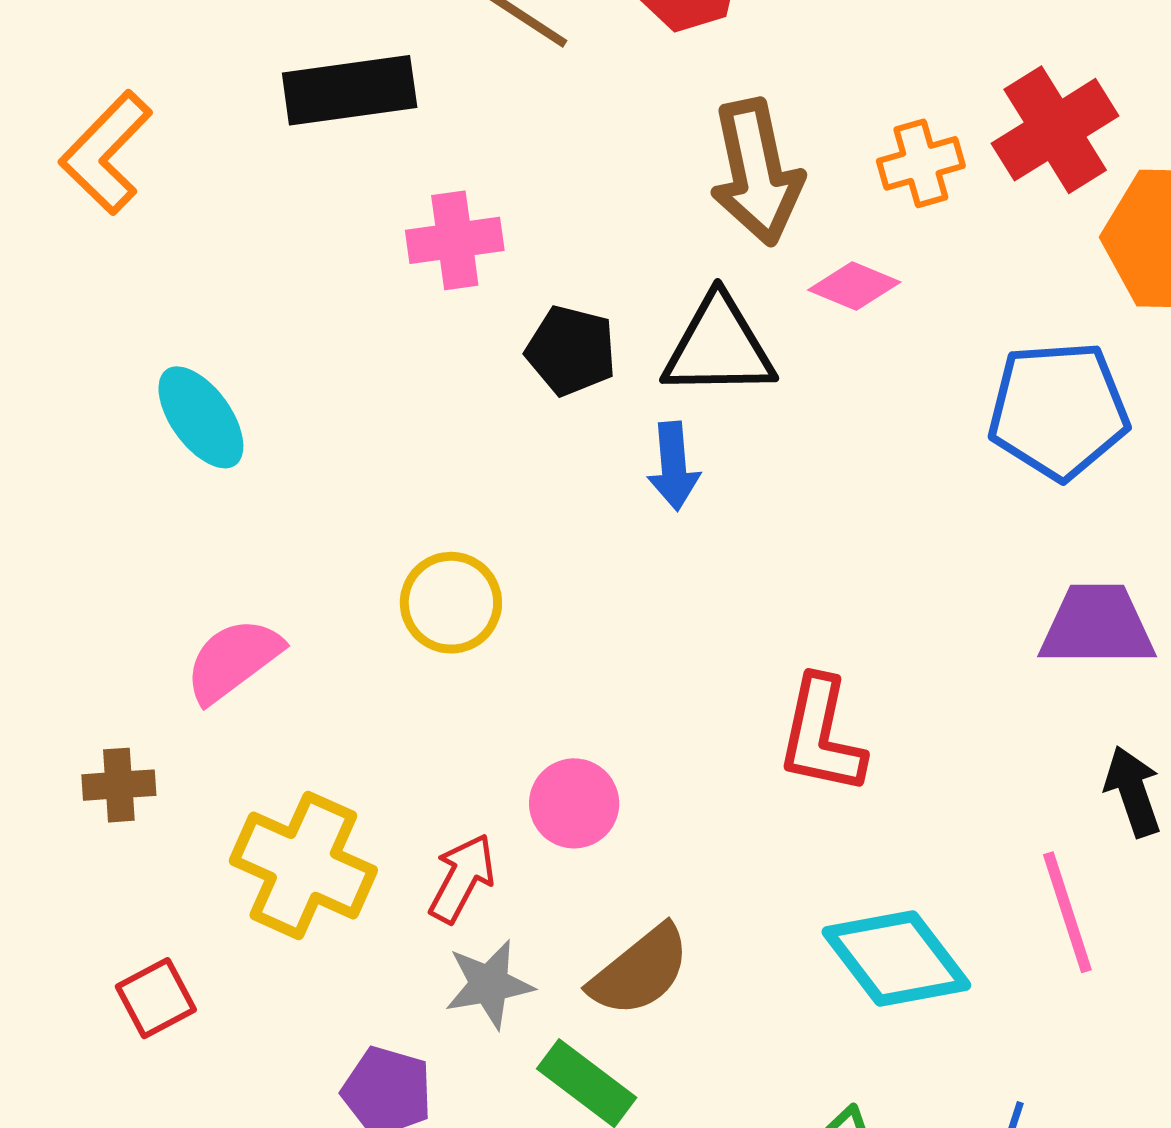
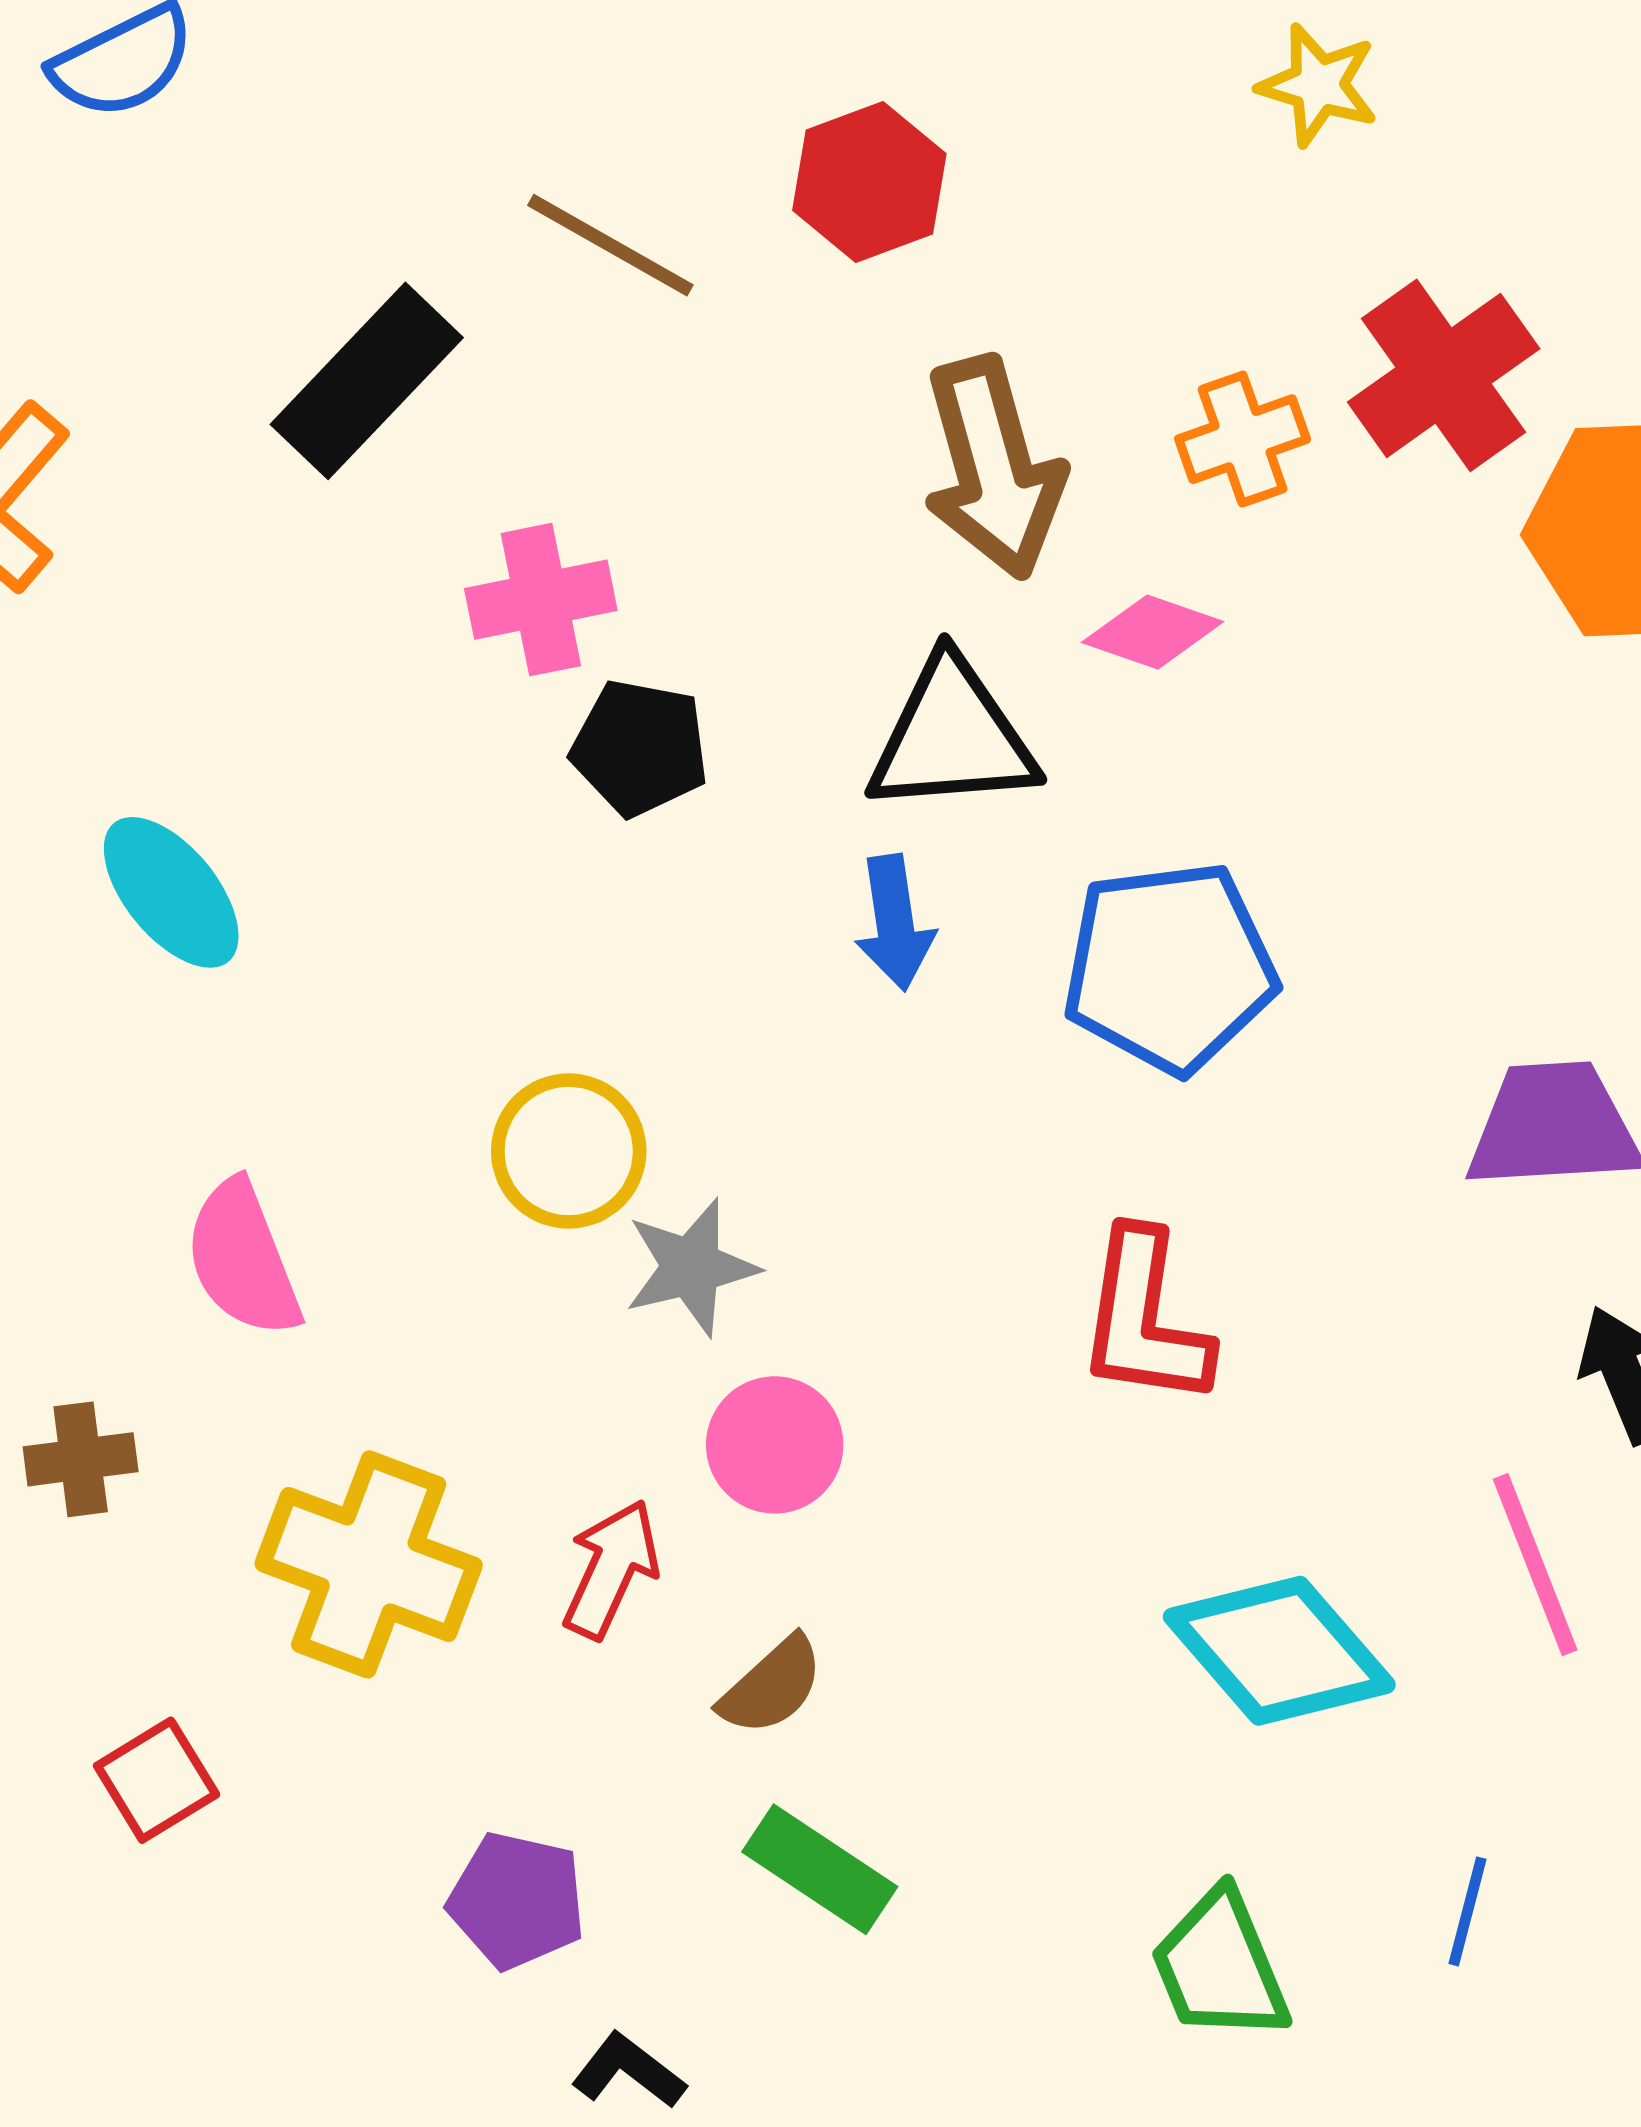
black rectangle: (350, 90) -> (367, 381), turned -35
black pentagon: (571, 351) -> (640, 748), moved
blue pentagon: (1058, 410) -> (1170, 967), moved
pink semicircle: (233, 660) -> (243, 1259), turned -71
brown semicircle: (640, 971) -> (772, 1686), moved, size x0.7
gray star: (489, 984) -> (691, 1267), moved

